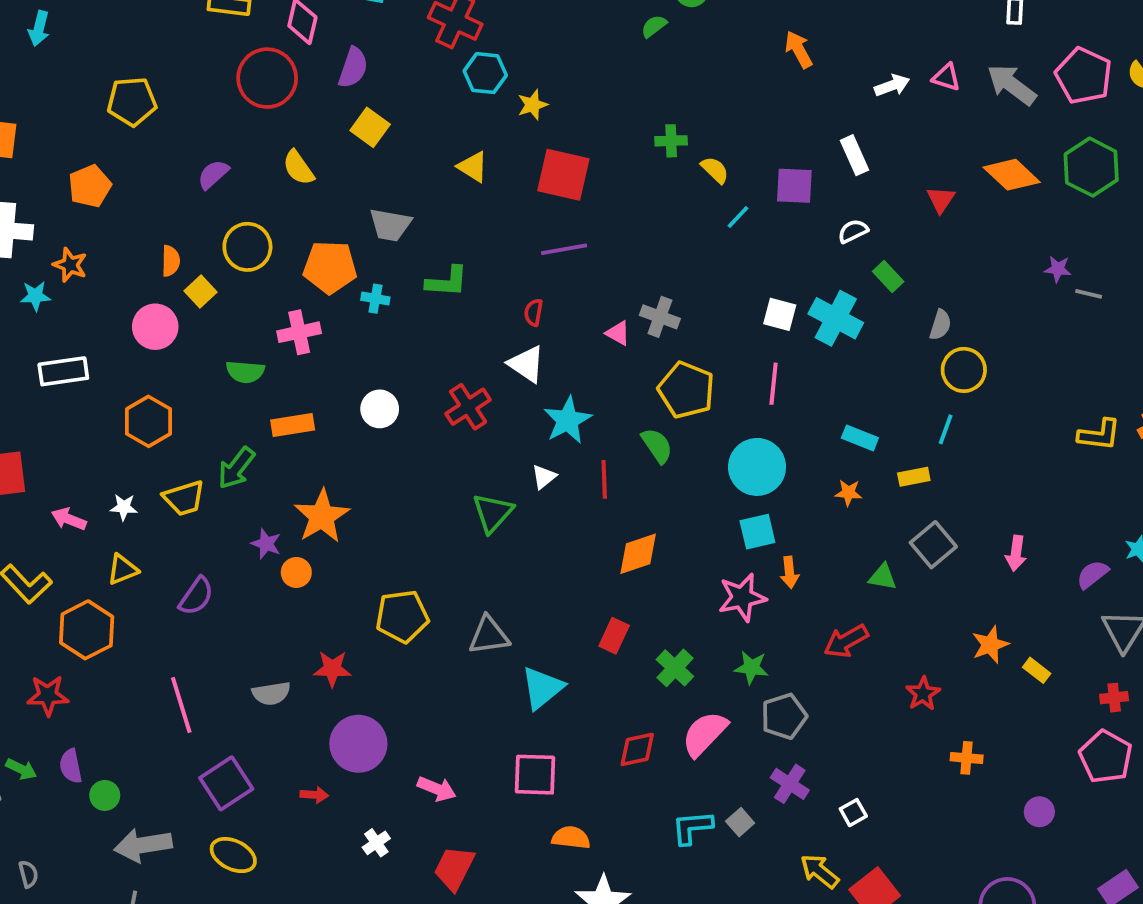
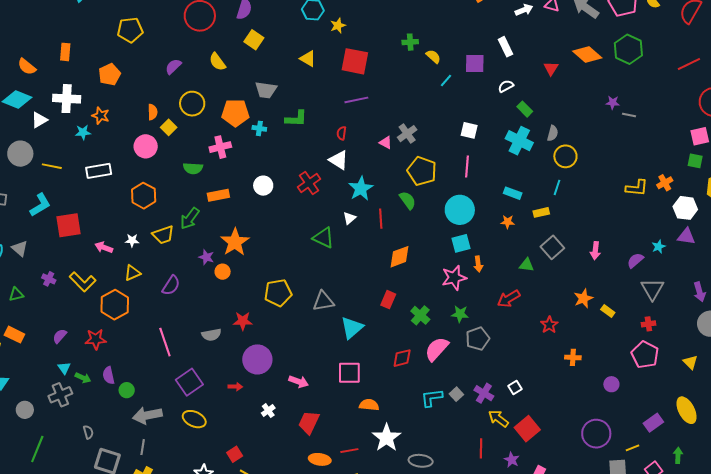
gray cross: (660, 317) -> (407, 134), turned 36
cyan cross: (836, 318) -> (519, 141), moved
green triangle: (493, 513) -> (323, 238), turned -45
purple cross: (790, 784) -> (484, 393), moved

